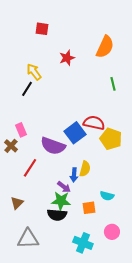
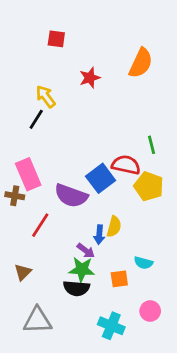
green line: (113, 84) -> (151, 145), moved
pink rectangle: (21, 130) -> (28, 174), size x1.6
brown cross: (11, 146) -> (15, 196), turned -32

